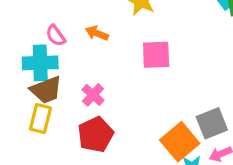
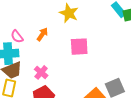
orange arrow: (97, 33) -> (42, 34), turned 104

